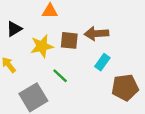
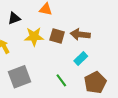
green line: (60, 76) -> (61, 80), moved
brown pentagon: (125, 87) -> (95, 83), turned -30

